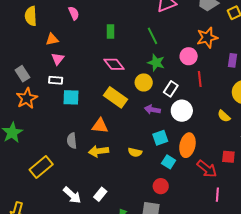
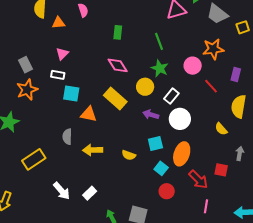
orange triangle: (52, 39) -> (58, 23), moved
red line: (200, 79) -> (211, 86), moved, turned -42
orange triangle: (100, 126) -> (89, 114), moved
red circle: (161, 186) -> (167, 191), moved

